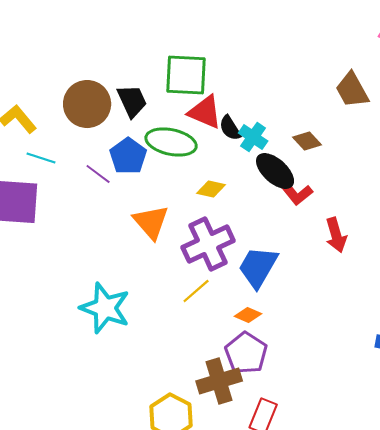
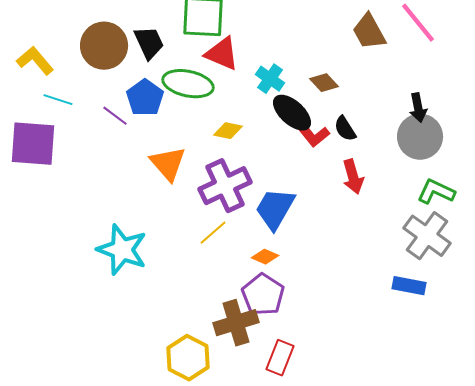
black semicircle: (230, 128) -> (345, 129), moved

